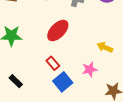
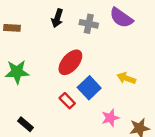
pink star: (90, 69) -> (110, 118), moved
blue square: (63, 82) -> (89, 88), moved

